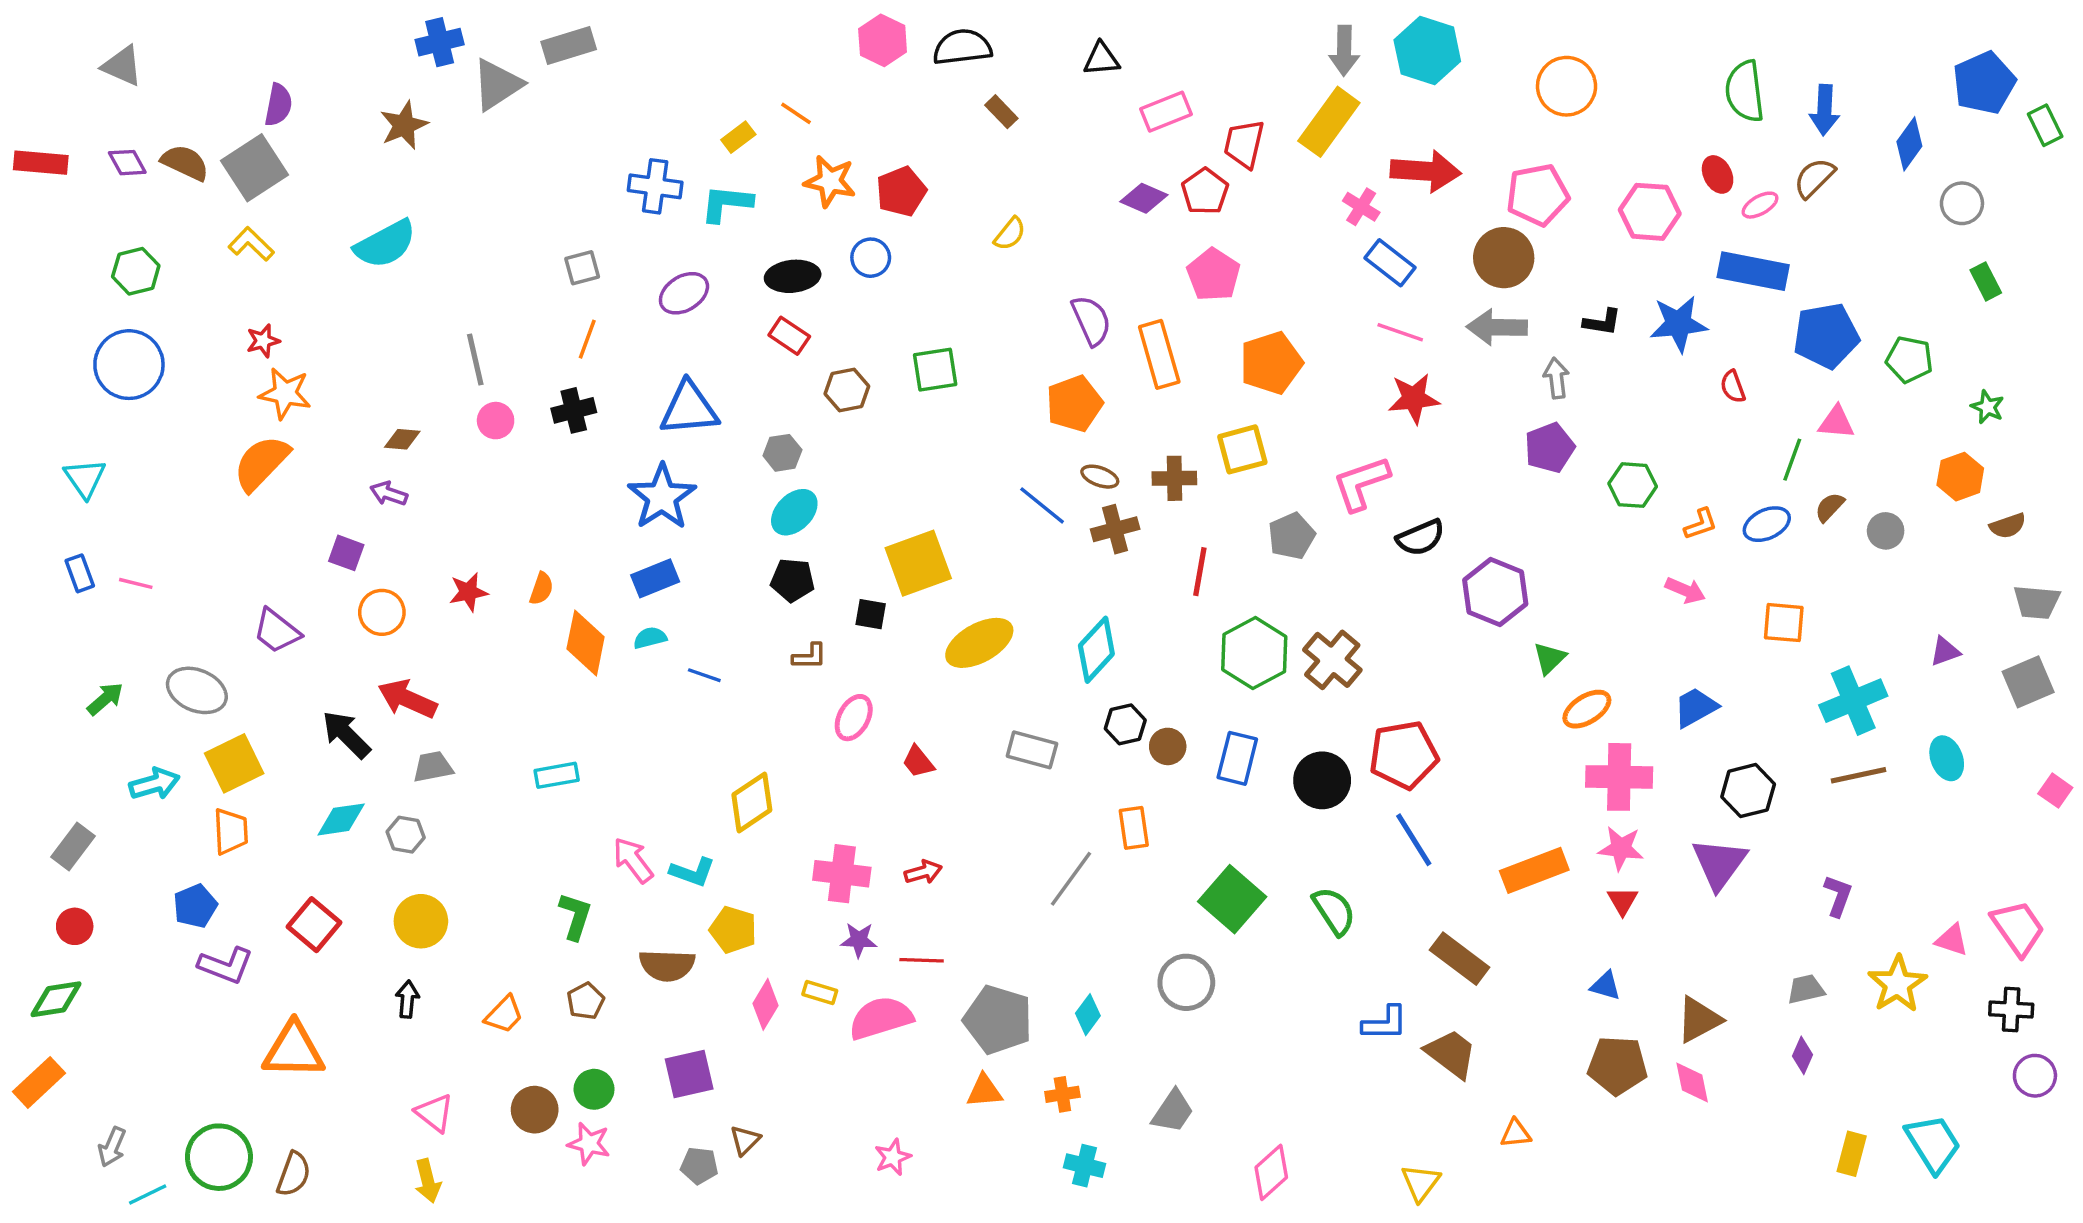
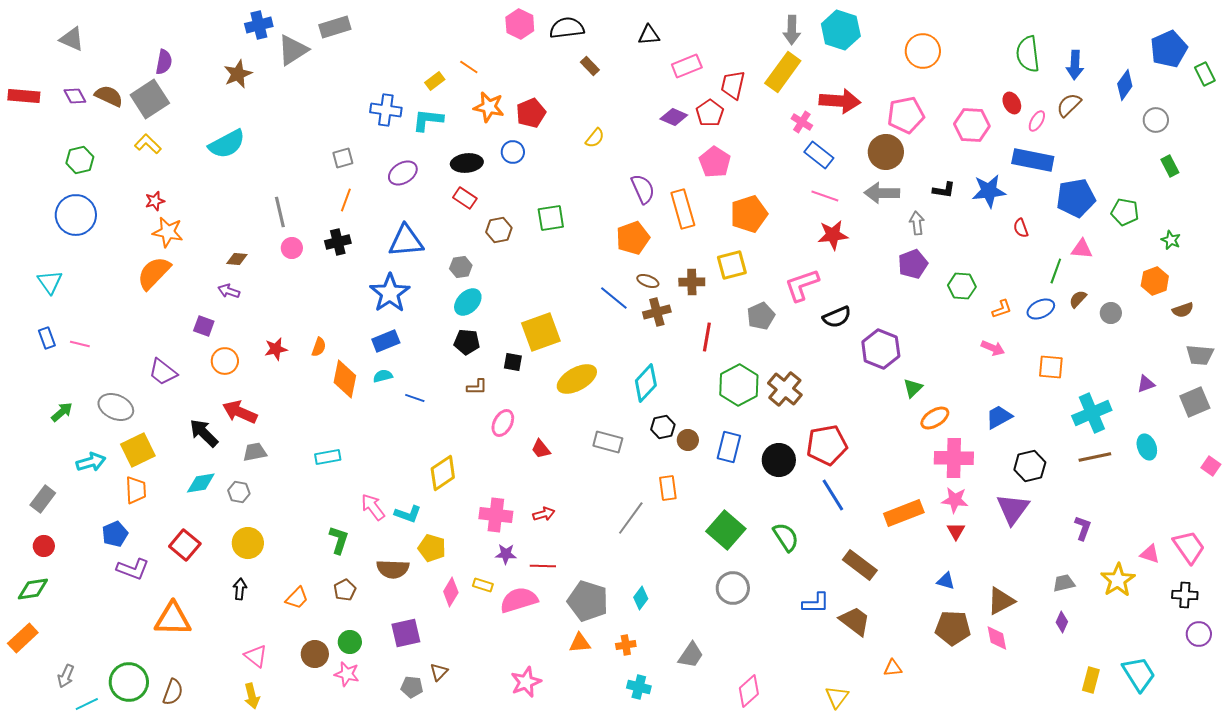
pink ellipse: (1760, 205) -> (1037, 121), turned -30
gray circle: (1186, 982) -> (733, 588), moved
pink star: (893, 1157) -> (526, 682), size x1.4

